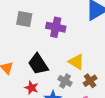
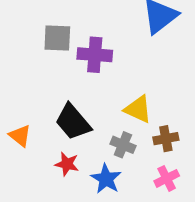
gray square: (24, 19) -> (57, 38), moved
brown cross: (90, 81) -> (166, 139), turned 32

